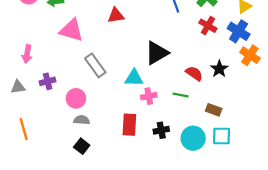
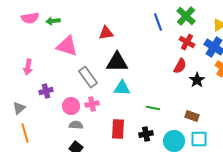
black triangle: (157, 53) -> (117, 62), moved, turned 30
red semicircle: (194, 73) -> (180, 66), moved, turned 84
gray triangle: (18, 87) -> (19, 108), moved, turned -32
green line: (181, 95) -> (153, 108), moved
pink cross: (149, 96) -> (92, 104), moved

